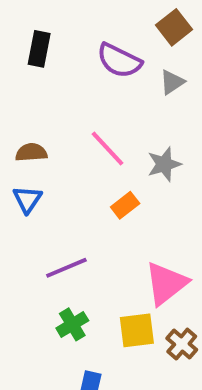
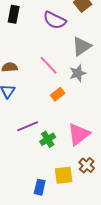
gray triangle: (172, 82) -> (82, 46), moved, size x1.5
green cross: (72, 324) -> (48, 139), moved
yellow square: (137, 330) -> (64, 175), moved

